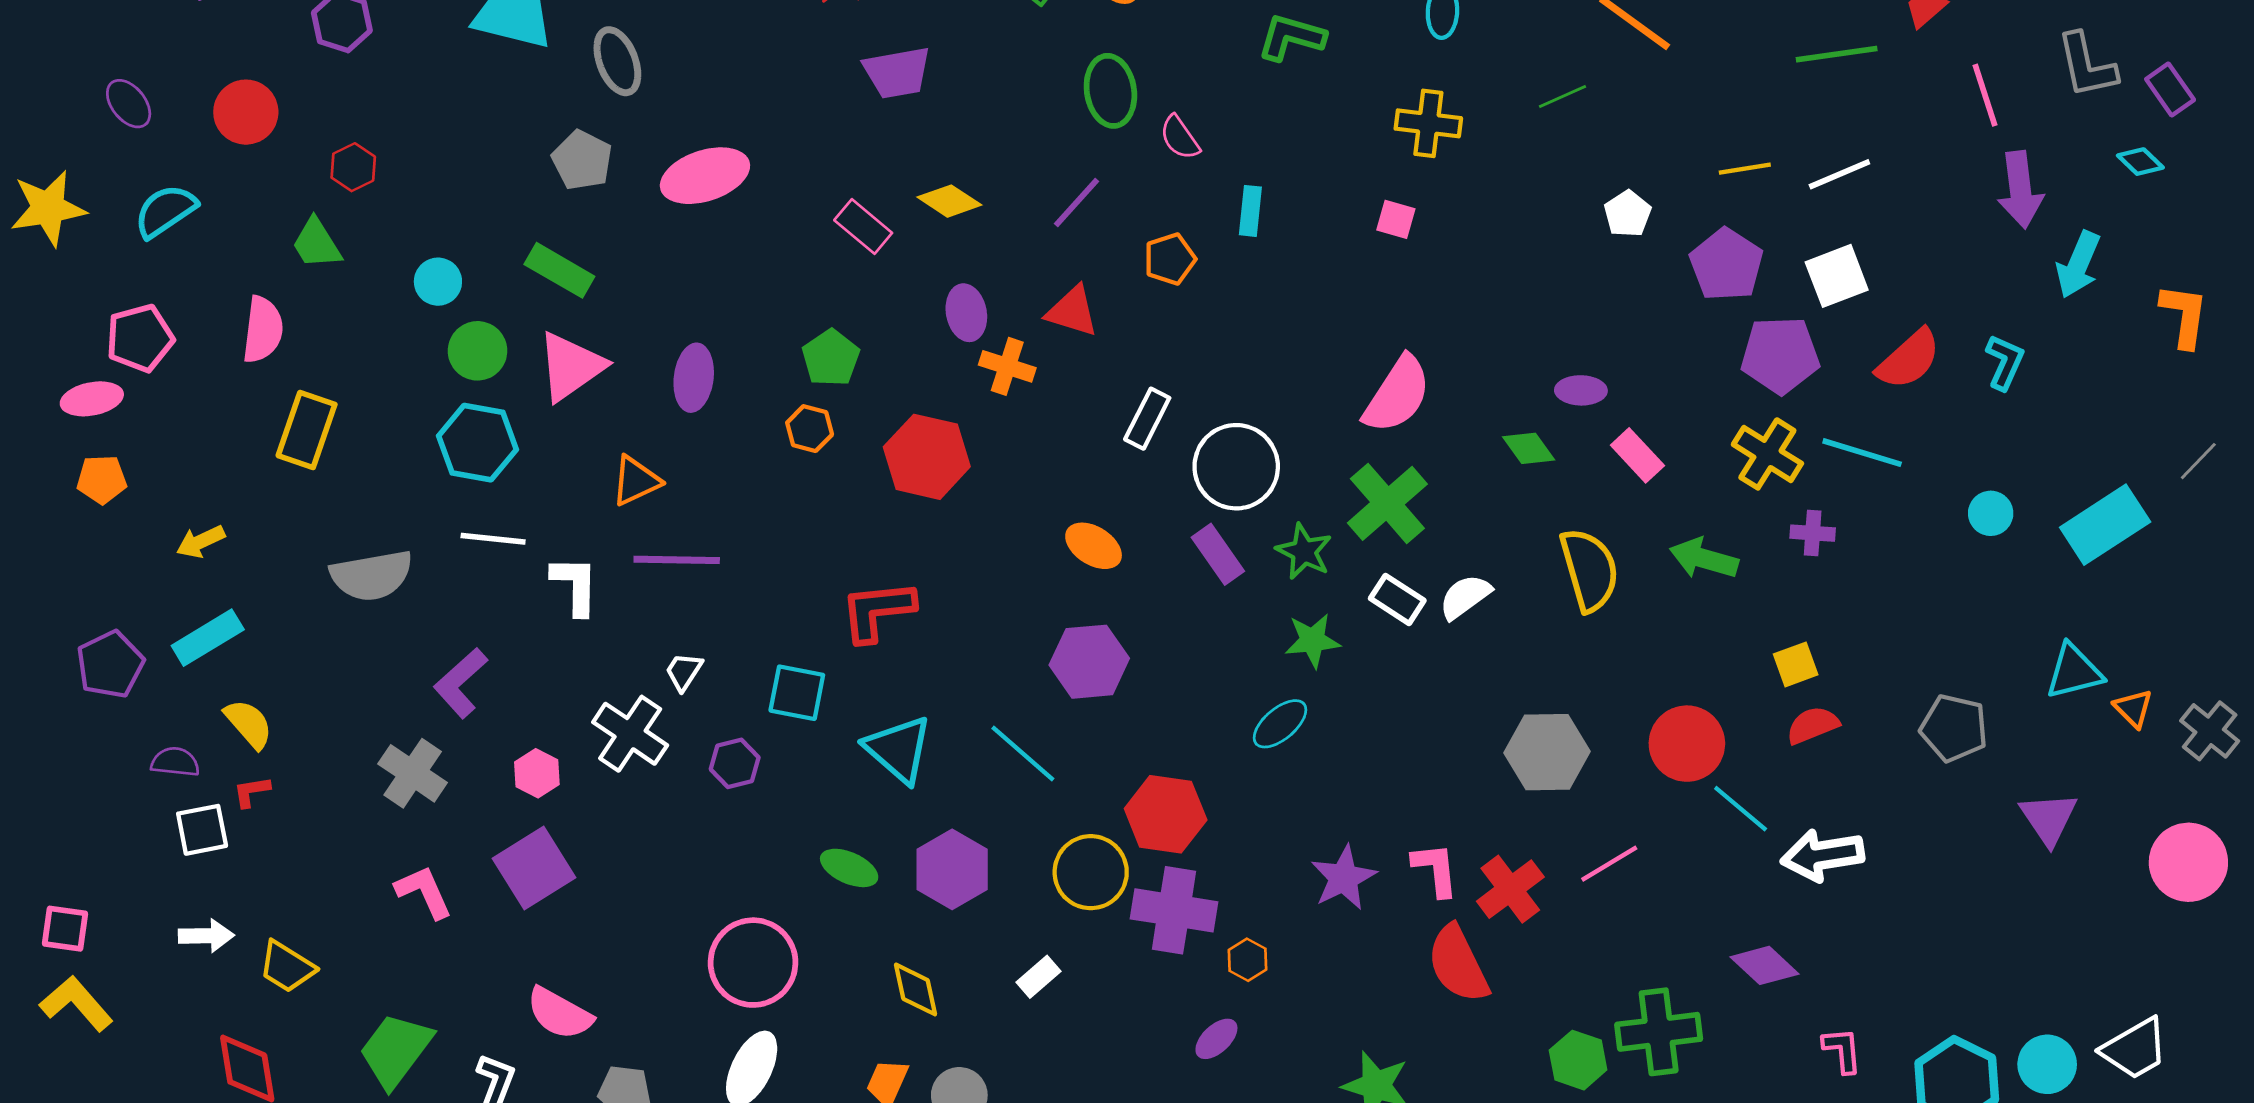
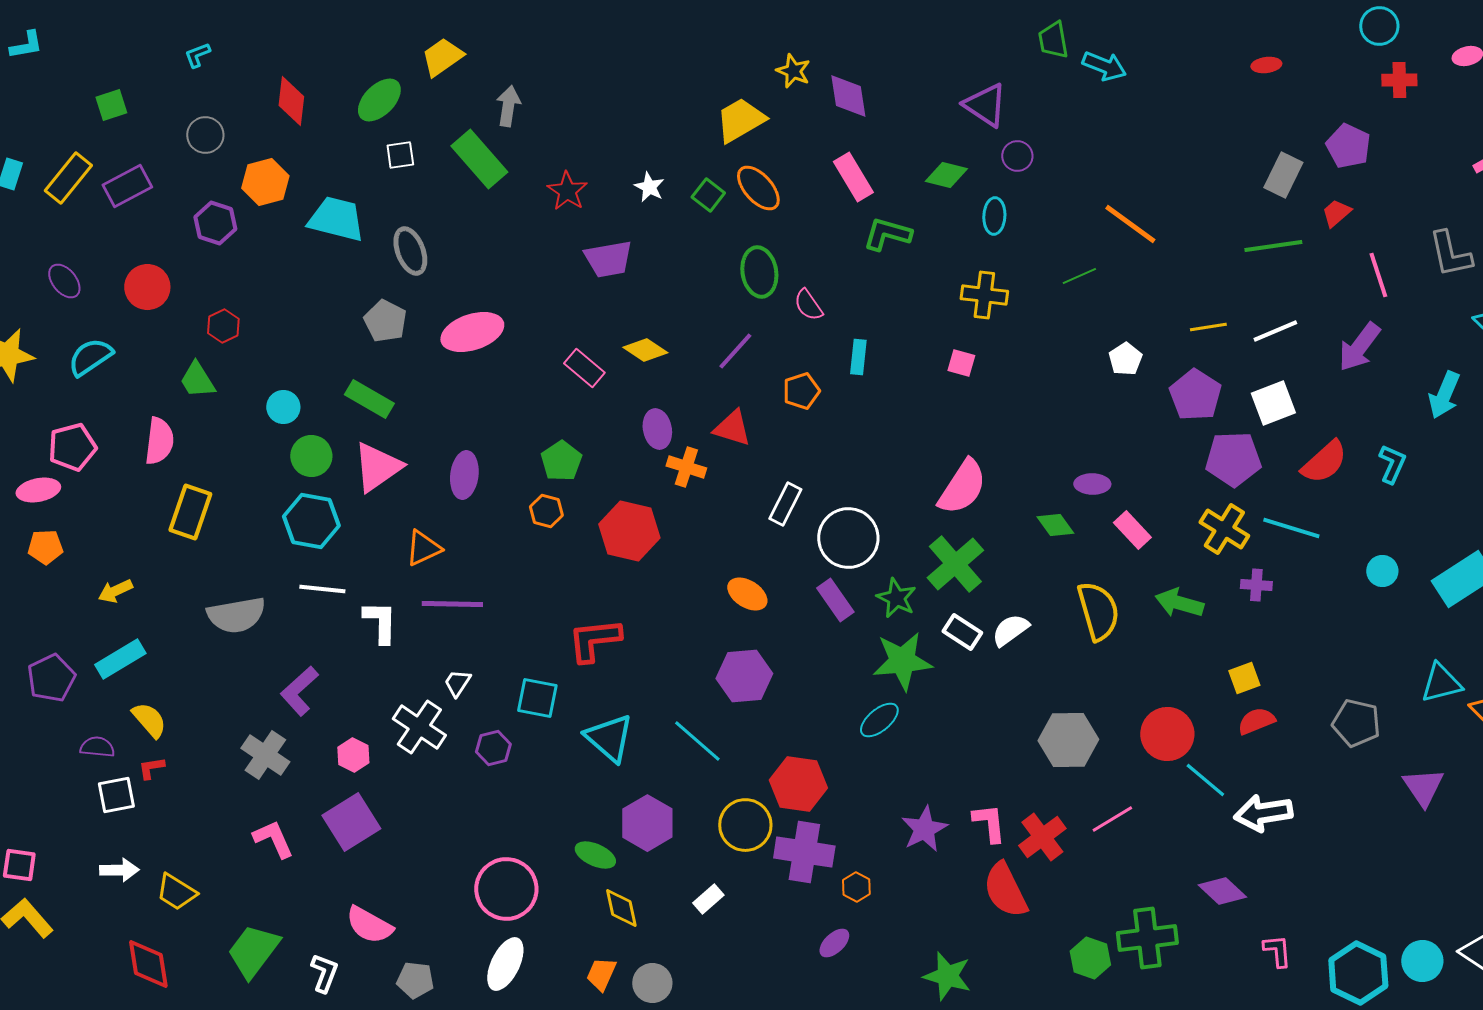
purple arrow: (2020, 190) -> (1359, 347), moved, turned 44
green star: (1312, 640) -> (902, 661), size x1.5
green ellipse: (849, 868) -> (595, 855), moved

